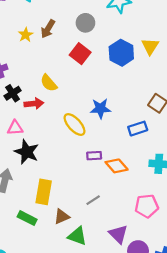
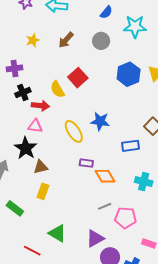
yellow star: (26, 35) -> (33, 40), moved
red square: (80, 54) -> (78, 78), moved
pink triangle: (15, 128) -> (35, 126), moved
yellow rectangle: (44, 192) -> (43, 191), moved, size x0.7
gray line: (93, 200) -> (105, 206), moved
brown triangle: (62, 217) -> (41, 167), moved
purple triangle: (118, 234) -> (95, 238), turned 36

